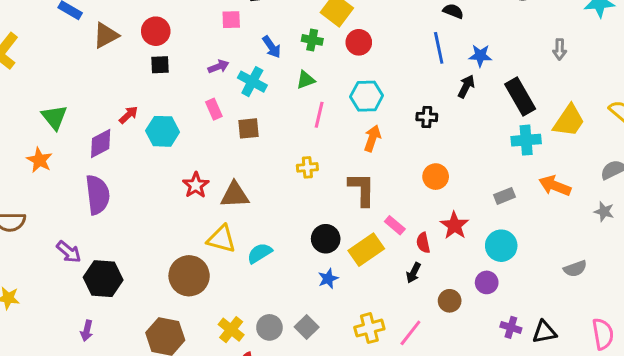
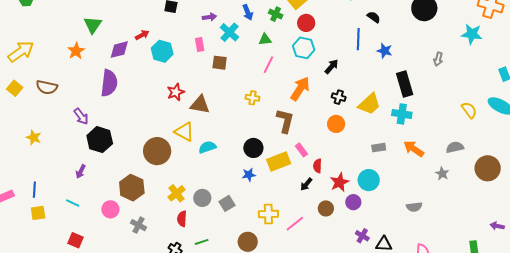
black arrow: (466, 86) -> (332, 67), moved
cyan hexagon: (367, 96) -> (304, 48), moved
black cross: (427, 117) -> (339, 97), moved
yellow trapezoid: (569, 121) -> (369, 104), moved
orange arrow: (372, 138) -> (300, 89), size x1.4
red star: (454, 225) -> (340, 182), moved

